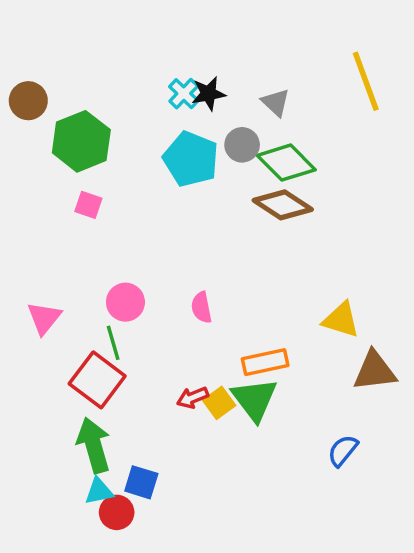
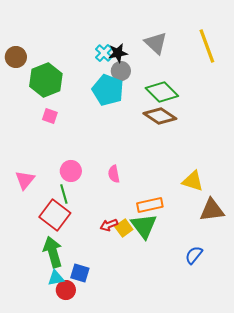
gray triangle: (276, 102) -> (156, 43), moved, size x1.4
gray circle: (242, 145) -> (121, 71), moved

